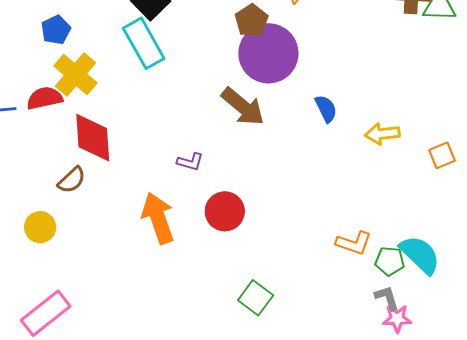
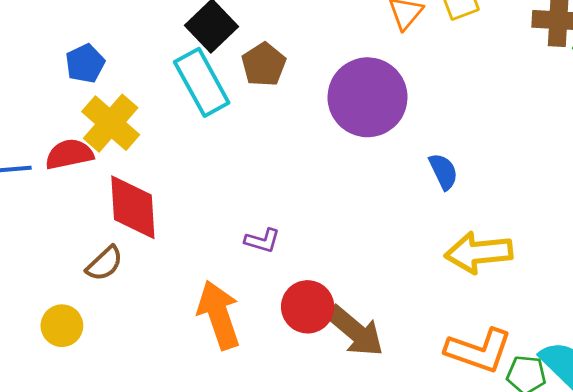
brown pentagon: (252, 20) -> (264, 65), moved
brown arrow: (243, 107) -> (355, 331), moved
yellow arrow: (382, 134) -> (479, 253), moved, size x1.4
orange L-shape: (354, 243) -> (479, 350), size x1.4

